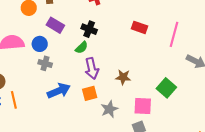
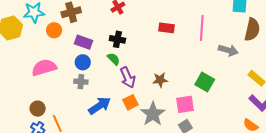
blue circle: (40, 44) -> (83, 62), moved
green semicircle: (82, 48) -> (114, 59), turned -80
gray star: (109, 109) -> (153, 114), size x1.4

